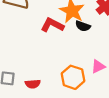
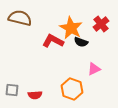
pink triangle: (98, 66) -> (94, 69), moved

